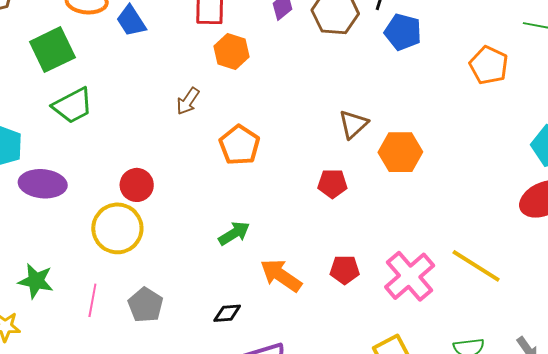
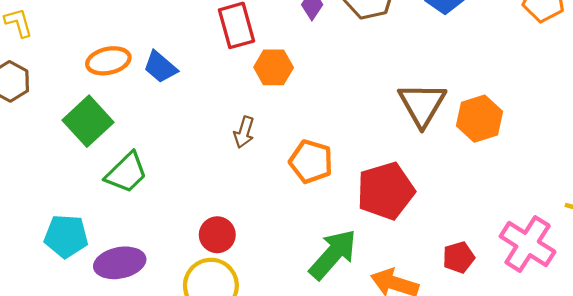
brown triangle: (353, 124) -> (422, 104), size x1.5
red pentagon: (332, 184) -> (386, 191), moved, size x1.8
green arrow: (234, 233) -> (333, 254), size x1.6

